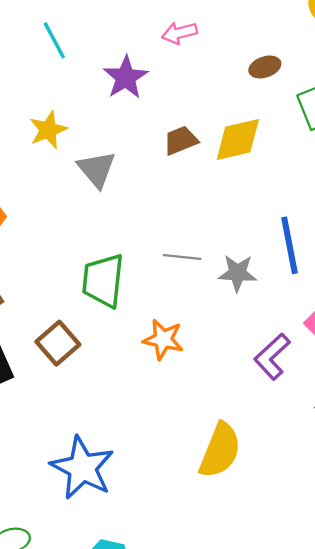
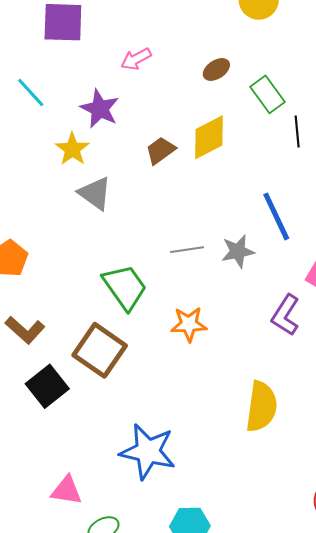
yellow star: (48, 130) -> (72, 149), moved
green trapezoid: (103, 281) -> (125, 287), turned 153
brown square: (58, 343) -> (100, 350), size x1.4

